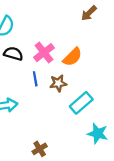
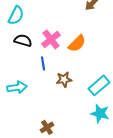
brown star: (58, 83) -> (64, 79), moved
cyan rectangle: (81, 103) -> (99, 85), moved

